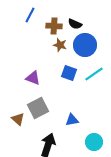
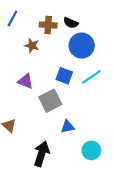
blue line: (30, 15) -> (12, 19), moved
brown star: (60, 45) -> (32, 46), moved
gray square: (38, 108) -> (50, 101), moved

